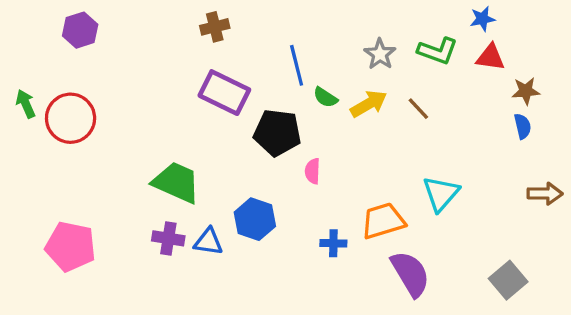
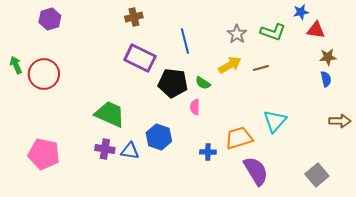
red triangle: (490, 57) -> (316, 30), moved
green semicircle: (325, 97) -> (203, 83), moved
brown line: (418, 109) -> (261, 68), turned -63

